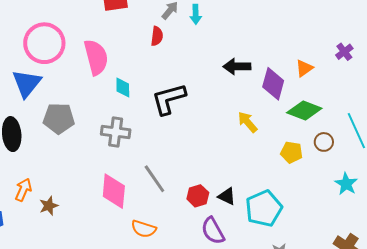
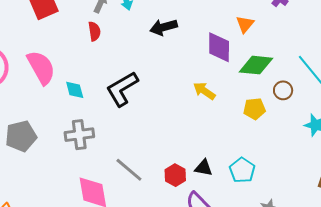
black arrow: (237, 66) -> (164, 27), moved
cyan pentagon: (264, 209) -> (242, 170), size x0.7

